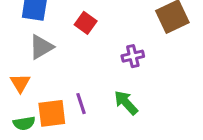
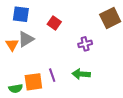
orange triangle: (20, 83) -> (12, 45), moved
green arrow: (126, 103) -> (81, 74), turned -42

